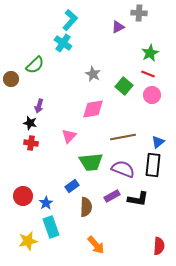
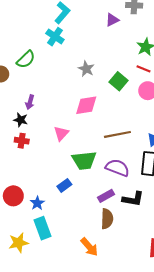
brown semicircle: (86, 207) -> (107, 219), moved

